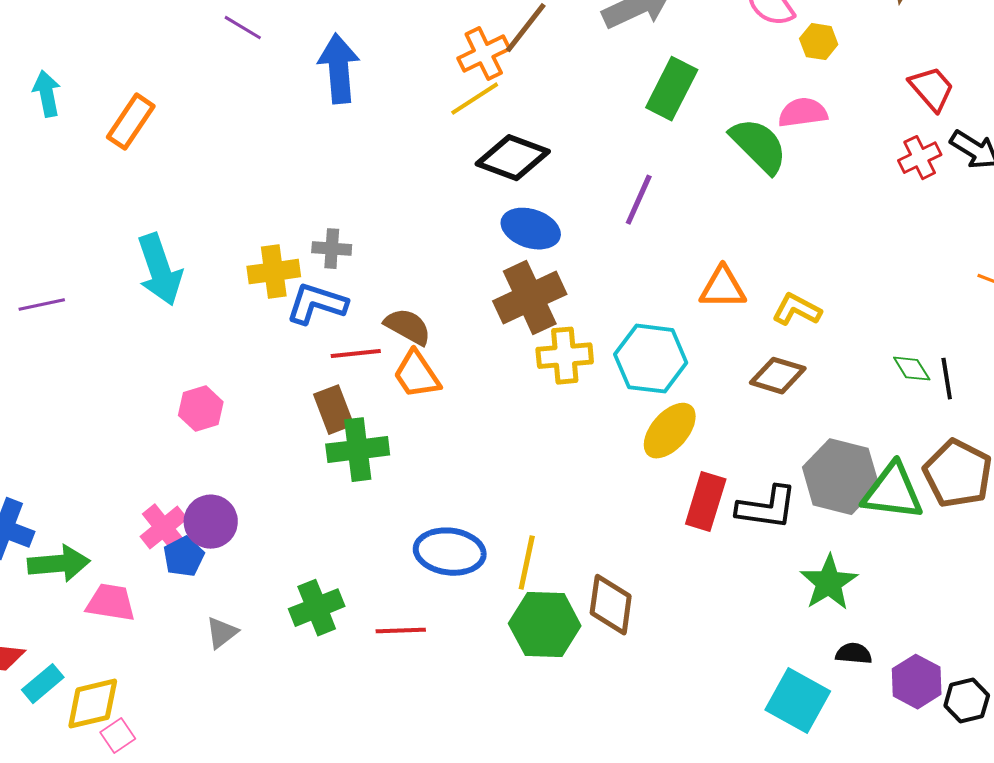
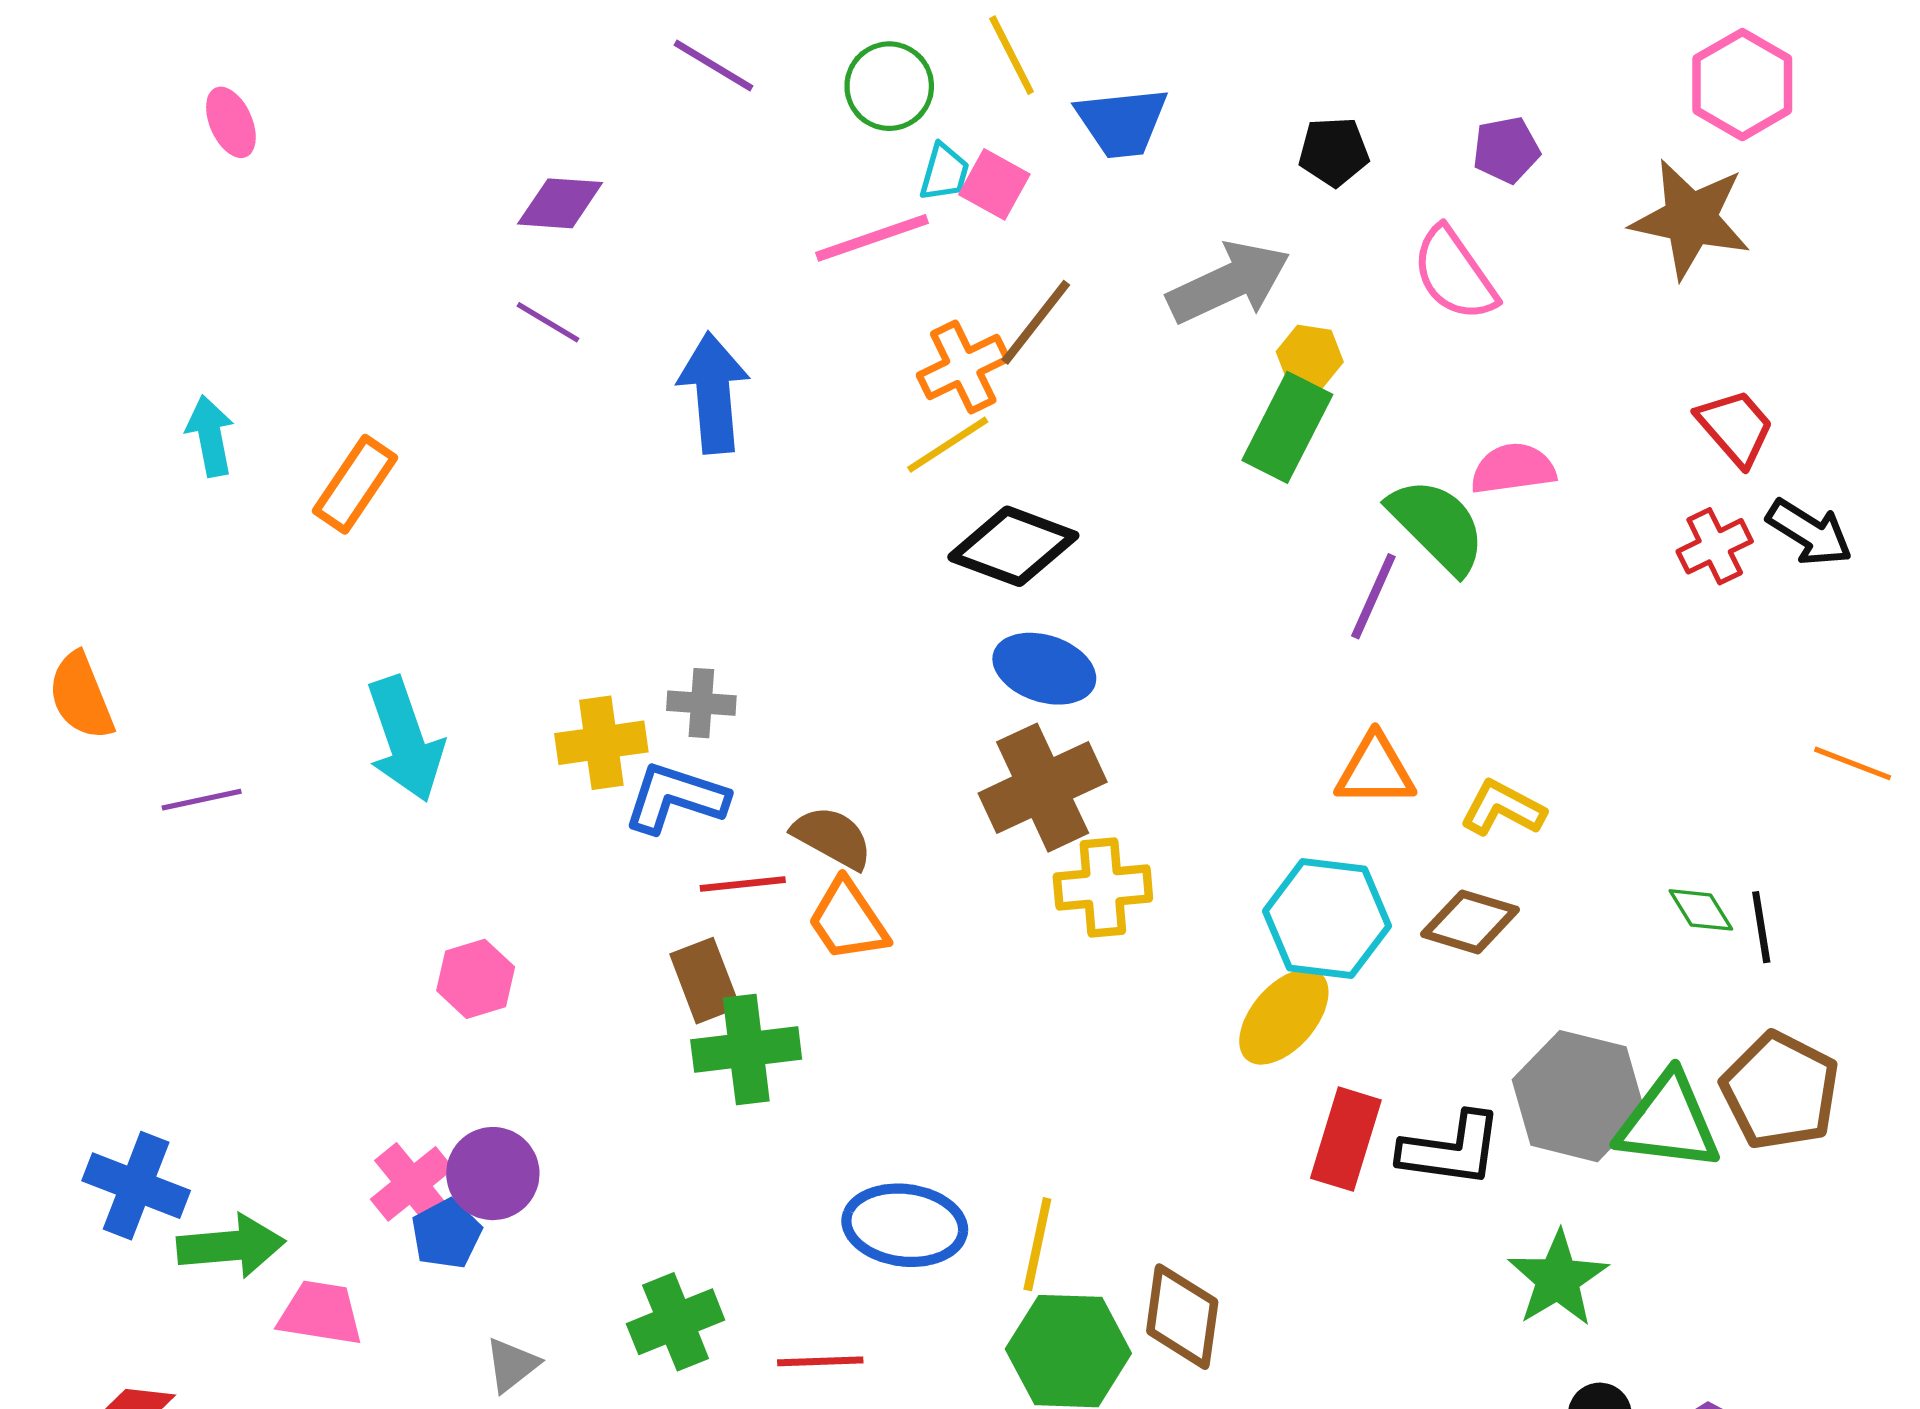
yellow hexagon: (819, 42) -> (1310, 357), moved
purple line: (639, 200) -> (1373, 596), moved
cyan hexagon: (651, 359) -> (1327, 919), moved

